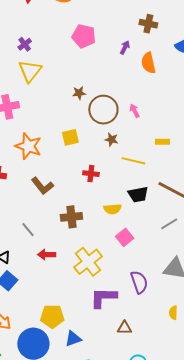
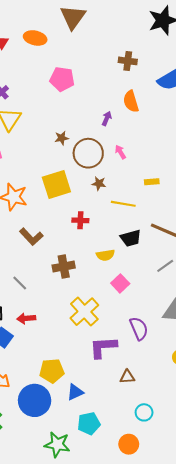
purple arrow: (125, 47) -> (107, 118), moved
yellow square: (70, 137) -> (56, 185), size x1.6
red arrow: (47, 255) -> (26, 318), moved

